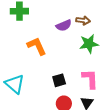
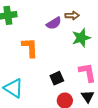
orange L-shape: (37, 46) -> (30, 47), turned 30

